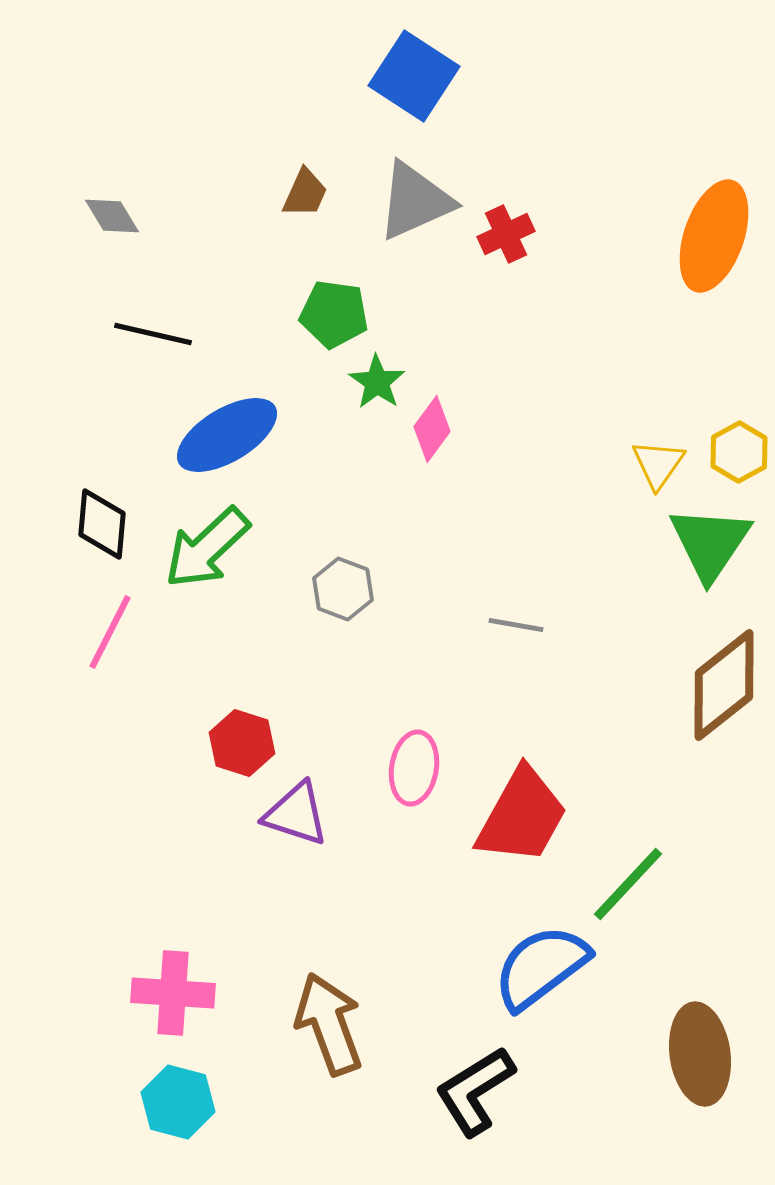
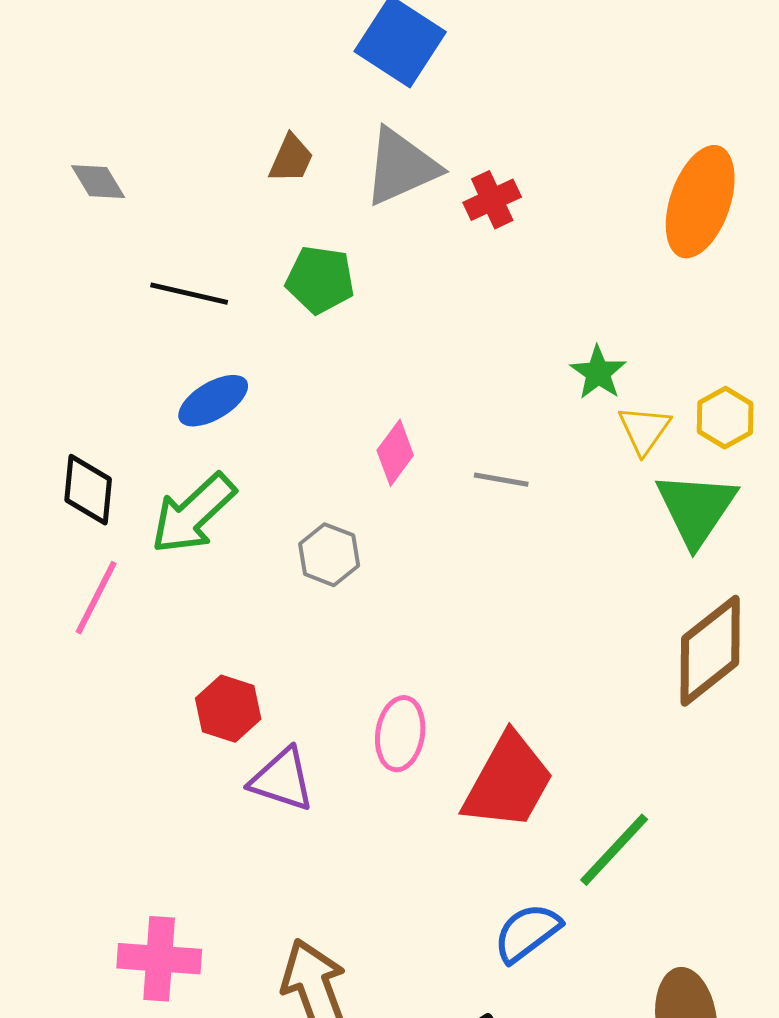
black line: (153, 334) -> (189, 294), moved
green star: (377, 382) -> (598, 373), moved
pink diamond: (432, 429) -> (395, 453), moved
blue ellipse: (227, 435) -> (213, 401), size x0.7
gray line: (516, 625) -> (501, 480), moved
blue semicircle: (541, 967) -> (527, 933), size x0.7

